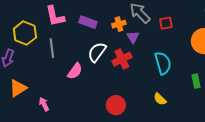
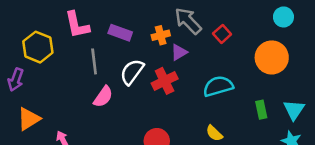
red square: (166, 23) -> (222, 34), turned -32
purple triangle: (133, 37) -> (179, 52), turned 32
gray line: (52, 48) -> (94, 61), moved
cyan semicircle: (163, 63) -> (218, 86), turned -90

